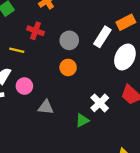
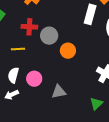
gray circle: (69, 40) -> (49, 36), moved
green triangle: (82, 120) -> (96, 104), moved

